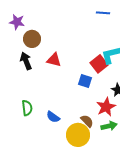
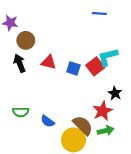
blue square: (85, 81) -> (73, 68), moved
green semicircle: (27, 108) -> (21, 112), turned 98
brown semicircle: (87, 121) -> (83, 125), size x1.5

